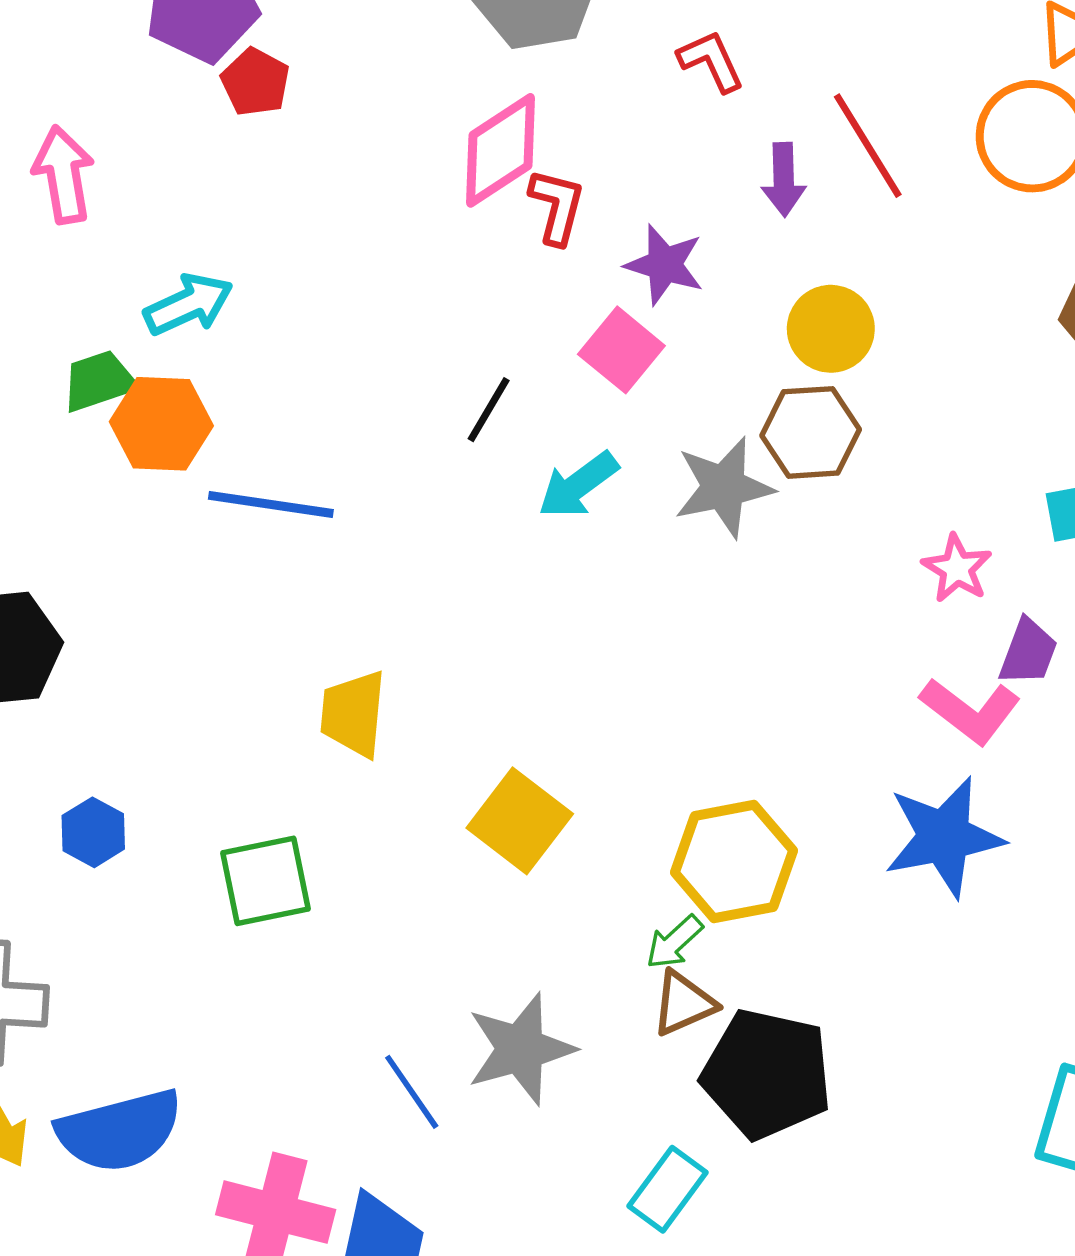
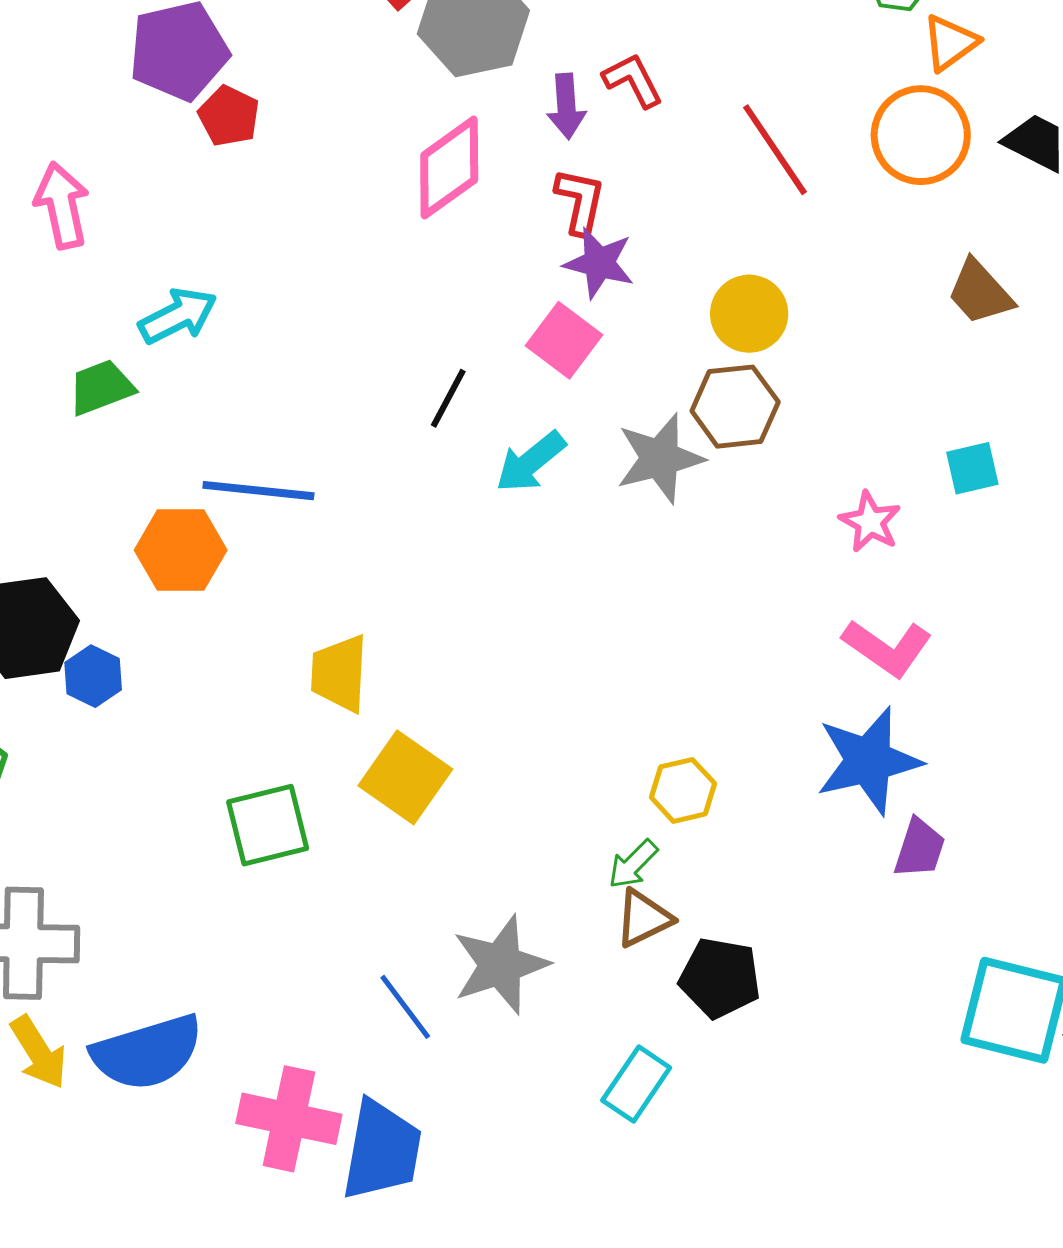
purple arrow: (784, 180) -> (566, 106), moved
red L-shape: (557, 206) -> (580, 201), moved
orange hexagon: (161, 424) -> (181, 550), moved
purple trapezoid: (1028, 652) -> (920, 848), moved
yellow square: (520, 821) -> (405, 777), moved
blue hexagon: (93, 832) -> (93, 676), moved
yellow hexagon: (734, 862) -> (683, 790), size x0.6
black pentagon: (767, 1074) -> (720, 978), size x0.7

